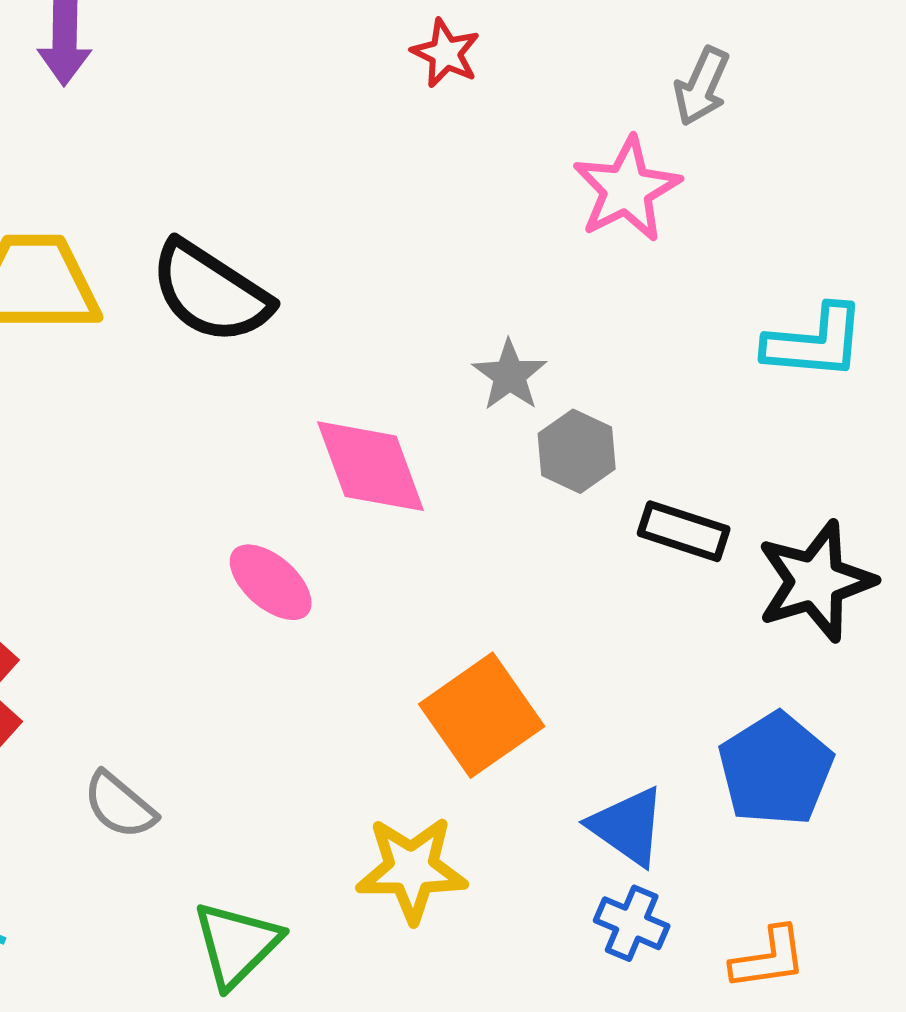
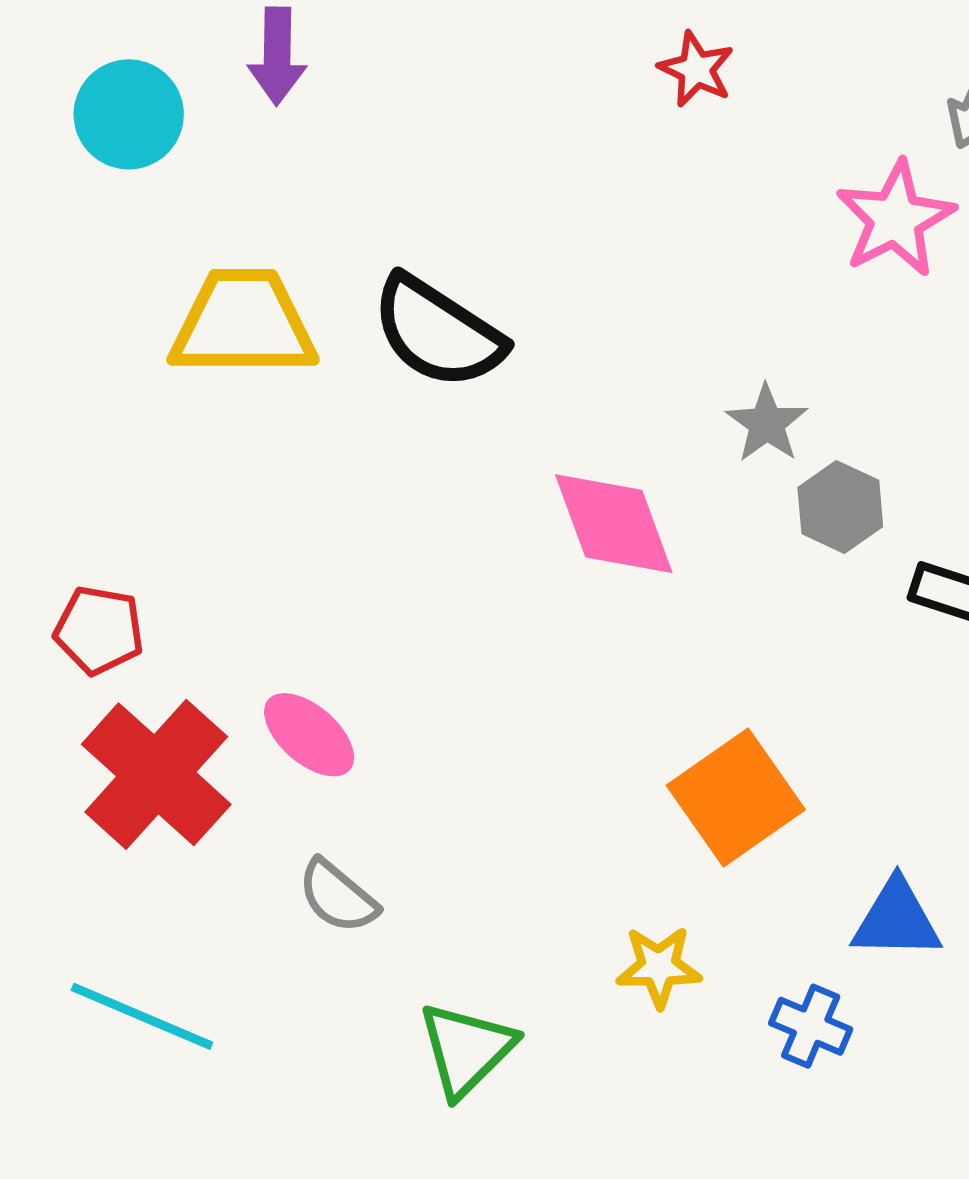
pink ellipse: (271, 582) -> (309, 735), moved
blue triangle: (628, 826) -> (896, 920), turned -34
yellow star: (412, 869) -> (659, 967), size x0.7
blue cross: (632, 923) -> (811, 1026), moved

